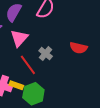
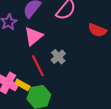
red semicircle: (78, 48) -> (97, 30), moved

